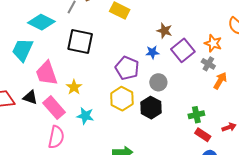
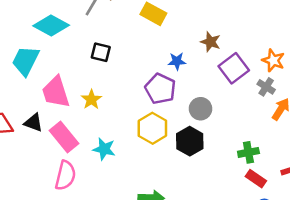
black square: (80, 41) -> (101, 52), size x0.6
blue star: (152, 52) -> (177, 61), moved
yellow star: (74, 87) -> (91, 99), moved

